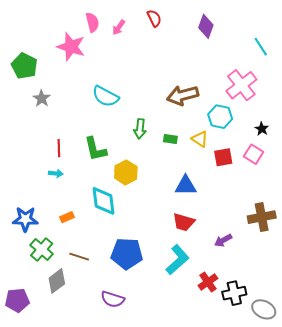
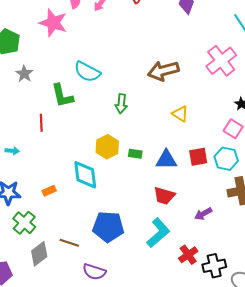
cyan hexagon: (220, 117) -> (226, 159), moved
green rectangle: (170, 139) -> (135, 154), moved
green L-shape: (95, 149) -> (62, 96), moved
red square: (223, 157) -> (198, 157), moved
cyan arrow: (56, 173) -> (12, 151), moved
brown line: (79, 257) -> (69, 243), moved

